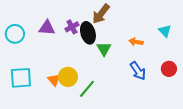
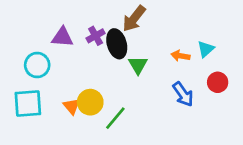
cyan triangle: (165, 31) -> (206, 49), moved, turned 32
cyan circle: (15, 34) -> (37, 65), moved
red circle: (169, 69) -> (218, 82), moved

